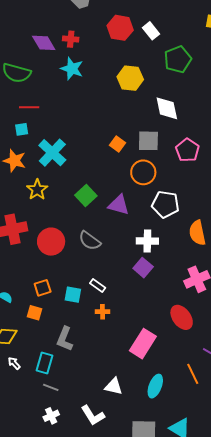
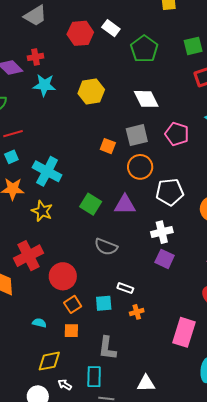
yellow hexagon: (130, 78) -> (91, 91), moved
red circle: (51, 242) -> (63, 276), moved
white triangle: (114, 386) -> (146, 383), moved

